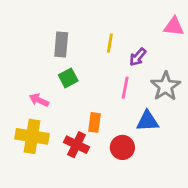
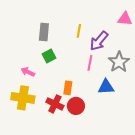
purple arrow: (138, 57) -> (99, 41), size x1.5
red circle: (122, 147) -> (76, 106), moved

